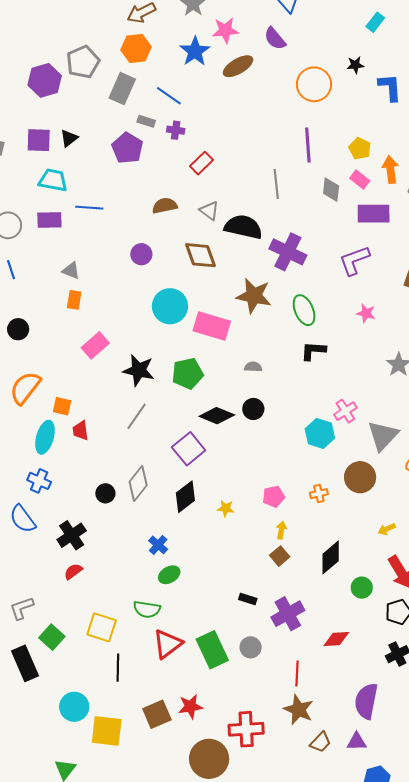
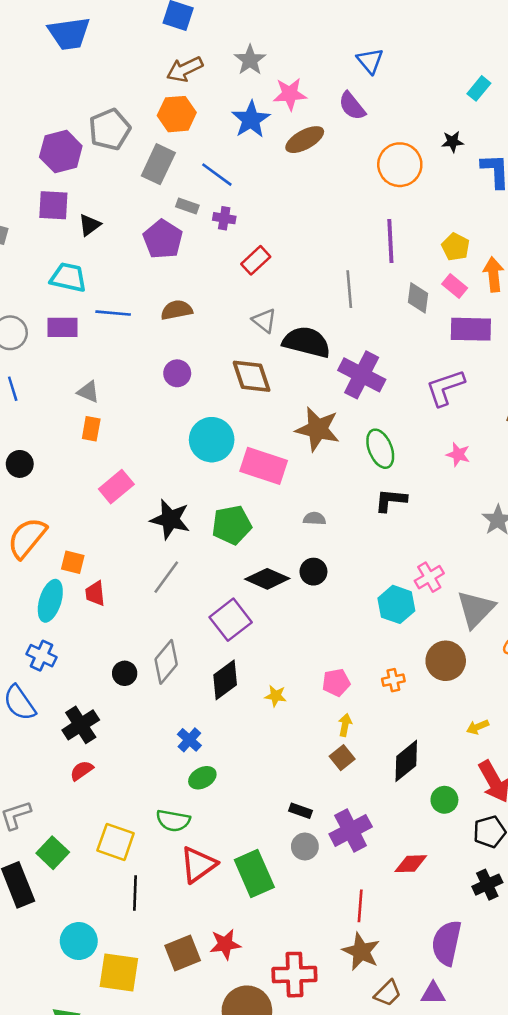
purple square: (39, 140) -> (53, 205), moved
brown semicircle: (165, 206) -> (177, 310), moved
gray circle: (251, 647) -> (305, 847), moved

